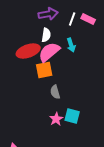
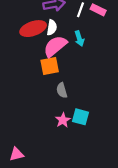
red ellipse: (28, 51) -> (33, 29), moved

